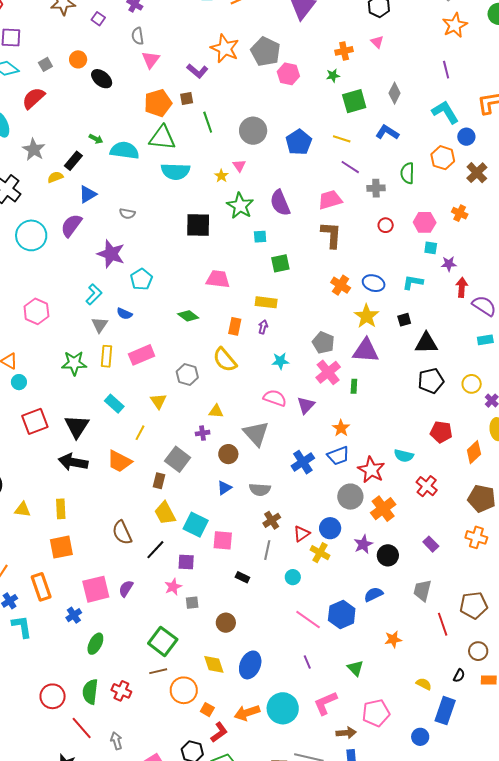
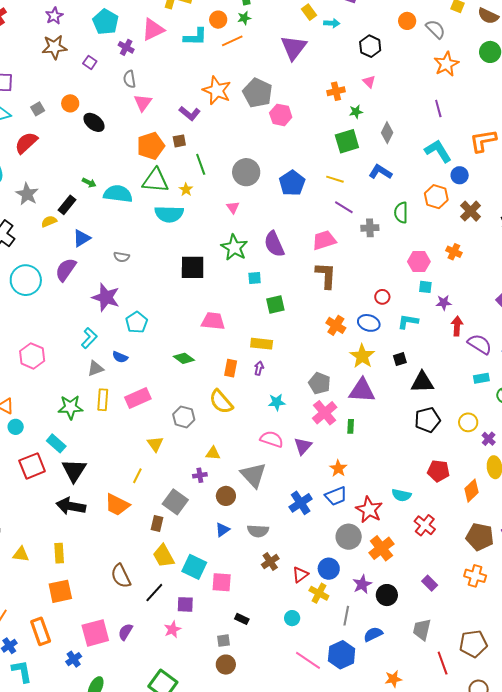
green star: (333, 75) -> (356, 112), moved
yellow star: (221, 176) -> (186, 190), moved
red circle: (386, 225) -> (382, 297), moved
gray triangle: (100, 325) -> (95, 368), turned 36
cyan rectangle: (114, 404) -> (56, 443), moved
gray line: (267, 550) -> (346, 616), moved
gray square: (192, 603) -> (224, 641), moved

